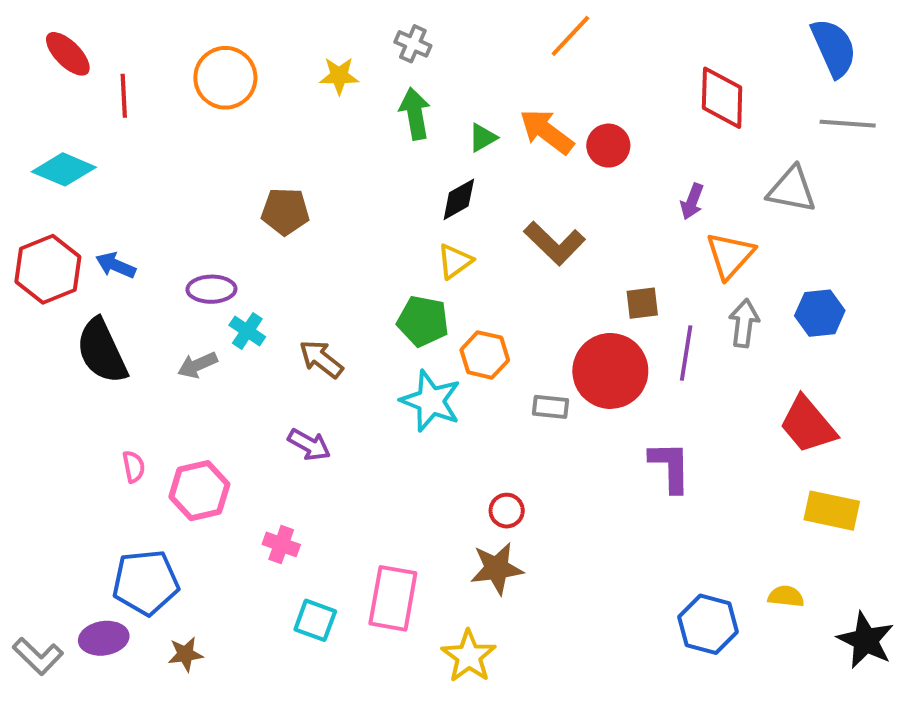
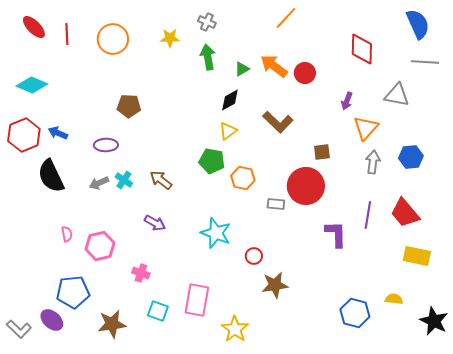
red line: (124, 96) -> (67, 34), moved
brown pentagon: (285, 211) -> (129, 106), moved
cyan cross: (247, 331) -> (124, 180), moved
purple line: (686, 353) -> (368, 215), moved
cyan star: (431, 401) -> (216, 233), moved
brown star: (497, 568) -> (275, 285), moved
purple ellipse: (104, 638) -> (52, 320), turned 50
brown star: (186, 654) -> (112, 324), moved, size x1.6

